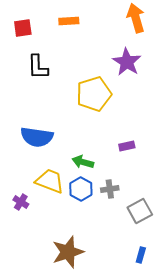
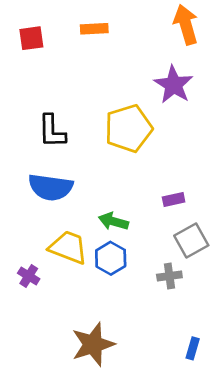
black L-shape: (38, 67) -> (52, 131), moved
gray cross: (110, 189) -> (169, 276), moved
gray square: (140, 211) -> (191, 240), moved

